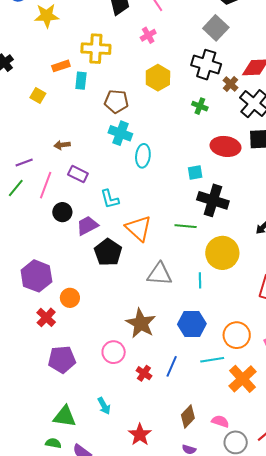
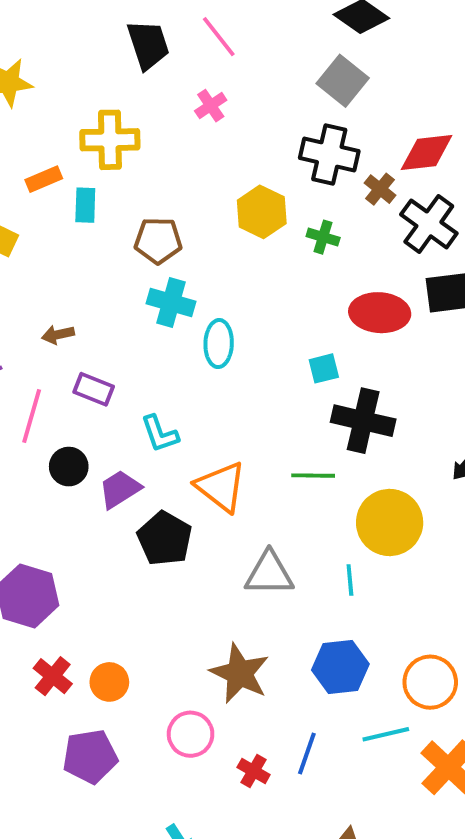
yellow hexagon: (158, 78) -> (262, 212), moved
orange circle: (70, 298) -> (109, 682), moved

